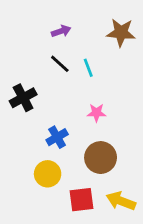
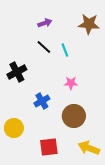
yellow circle: (48, 174) -> (14, 128), moved
red square: (82, 200) -> (49, 147), moved

